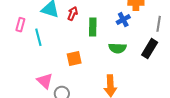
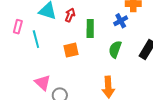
green semicircle: (117, 48) -> (115, 49), turned 108
orange square: (74, 59) -> (71, 50), moved

